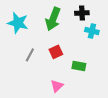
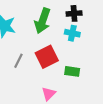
cyan cross: (92, 31) -> (72, 33), moved
red square: (56, 52) -> (47, 57), size x1.5

